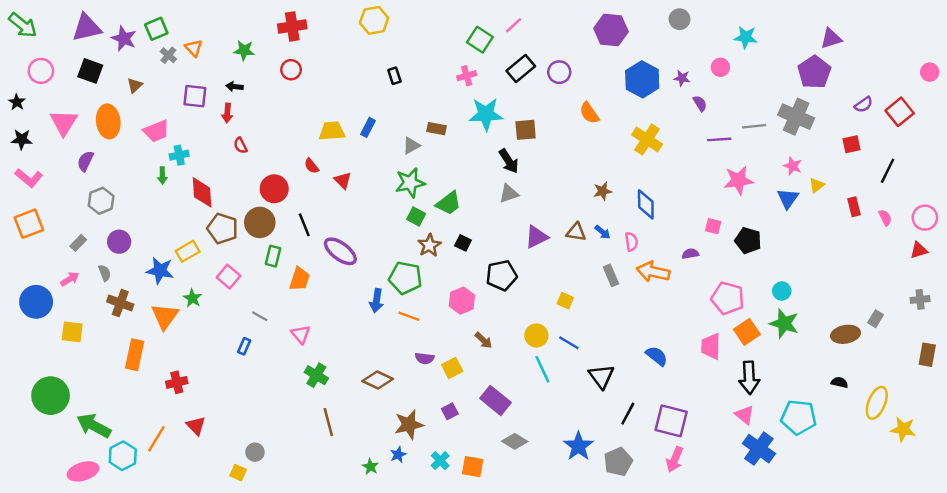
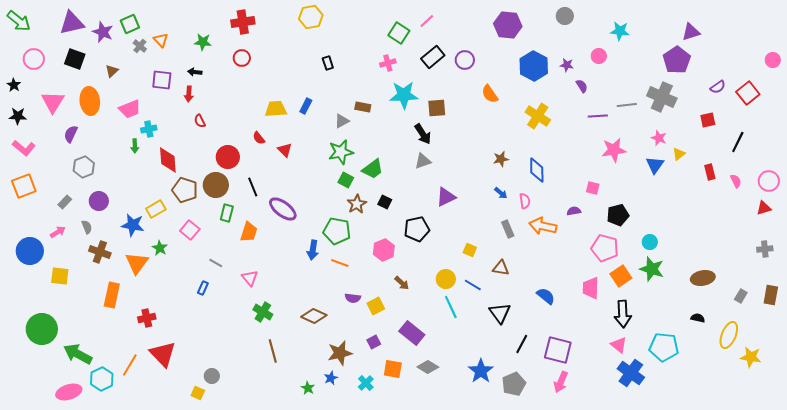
brown triangle: (576, 232) -> (501, 268), moved
black pentagon: (748, 240) -> (618, 215), moved, turned -30
gray rectangle: (876, 319) -> (741, 296), moved
red triangle: (196, 426) -> (163, 354), size x1.6
orange square: (473, 467) -> (393, 369), moved

